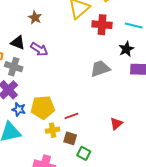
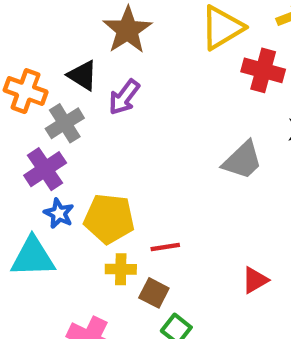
brown star: (35, 18) -> (127, 30), size x1.6
purple arrow: (39, 49) -> (124, 97), turned 84
gray cross: (14, 67) -> (65, 123), turned 30
gray trapezoid: (100, 69) -> (243, 160), turned 145

